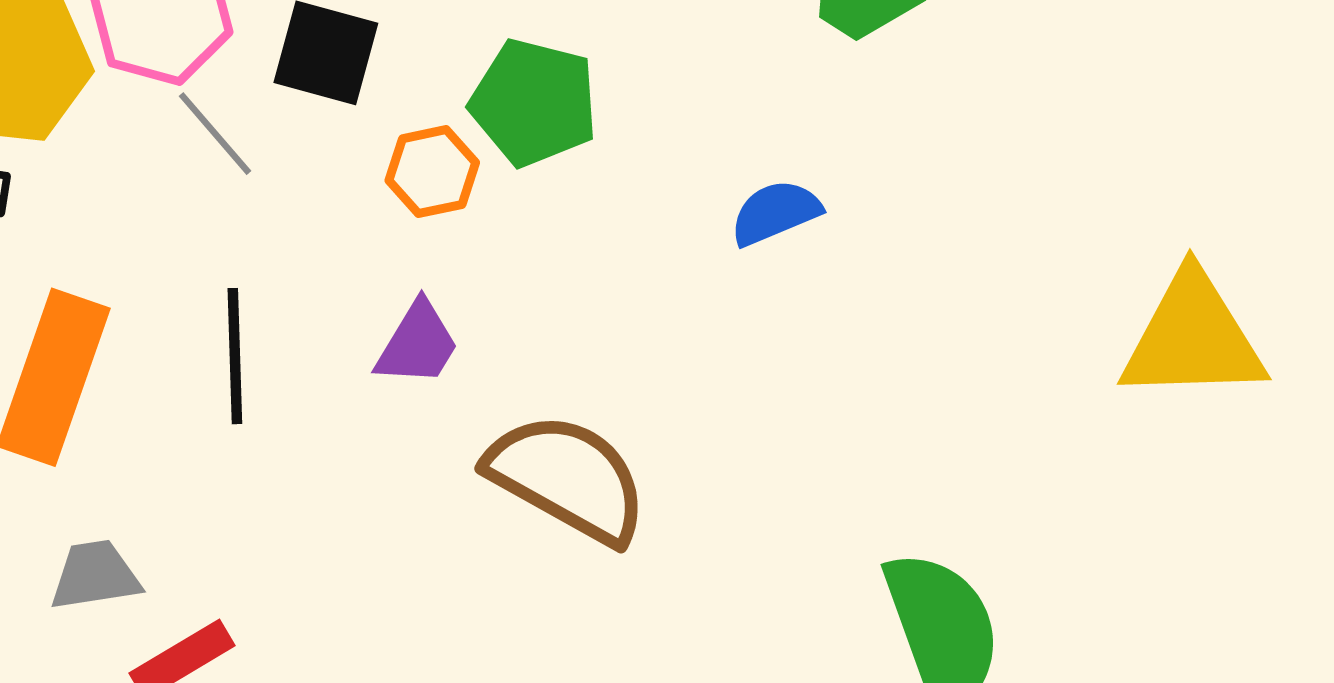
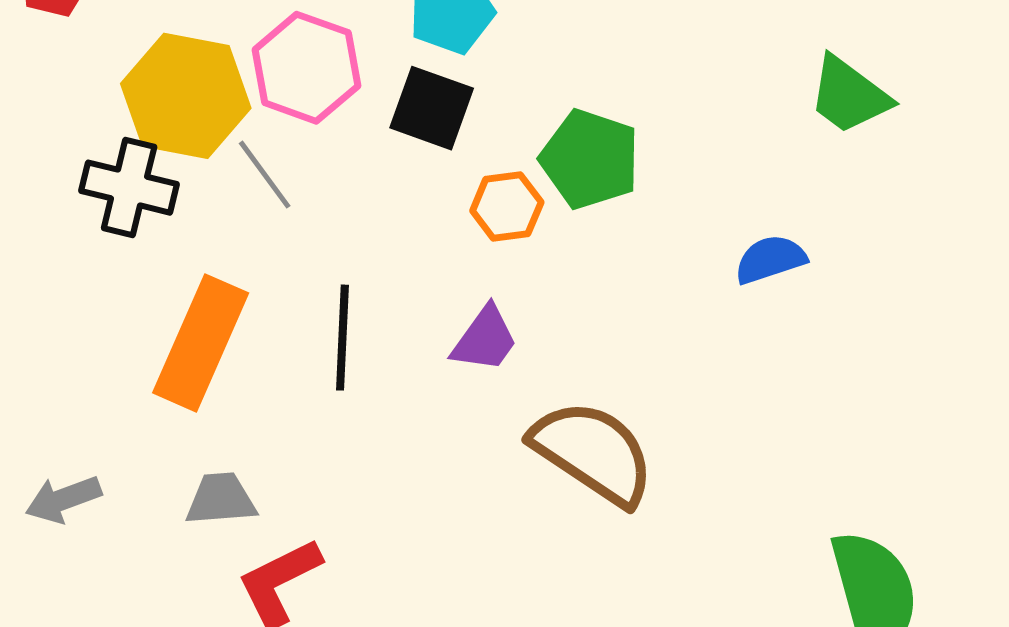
gray line: (215, 134) -> (265, 175), moved

